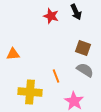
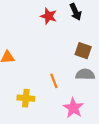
gray semicircle: (85, 70) -> (85, 74), turned -30
yellow cross: (30, 92) -> (26, 98), size x0.7

